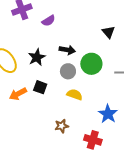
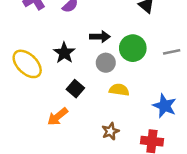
black square: (40, 87) -> (75, 89), turned 32
orange arrow: (18, 94) -> (58, 117), moved

